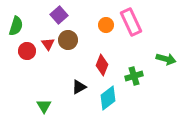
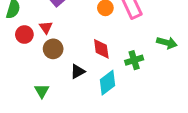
brown circle: (68, 40) -> (53, 49), moved
red diamond: (102, 65) -> (101, 49), turned -30

